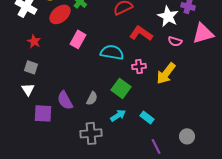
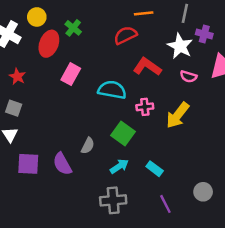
red ellipse: (60, 14) -> (49, 44), turned -30
purple semicircle: (65, 100) -> (62, 164), moved
gray cross: (91, 133) -> (113, 200), moved

